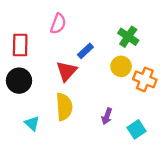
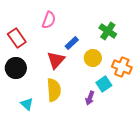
red rectangle: (20, 45) -> (17, 38), turned -36
yellow circle: (121, 66) -> (93, 58), moved
cyan square: (137, 129) -> (104, 84), moved

